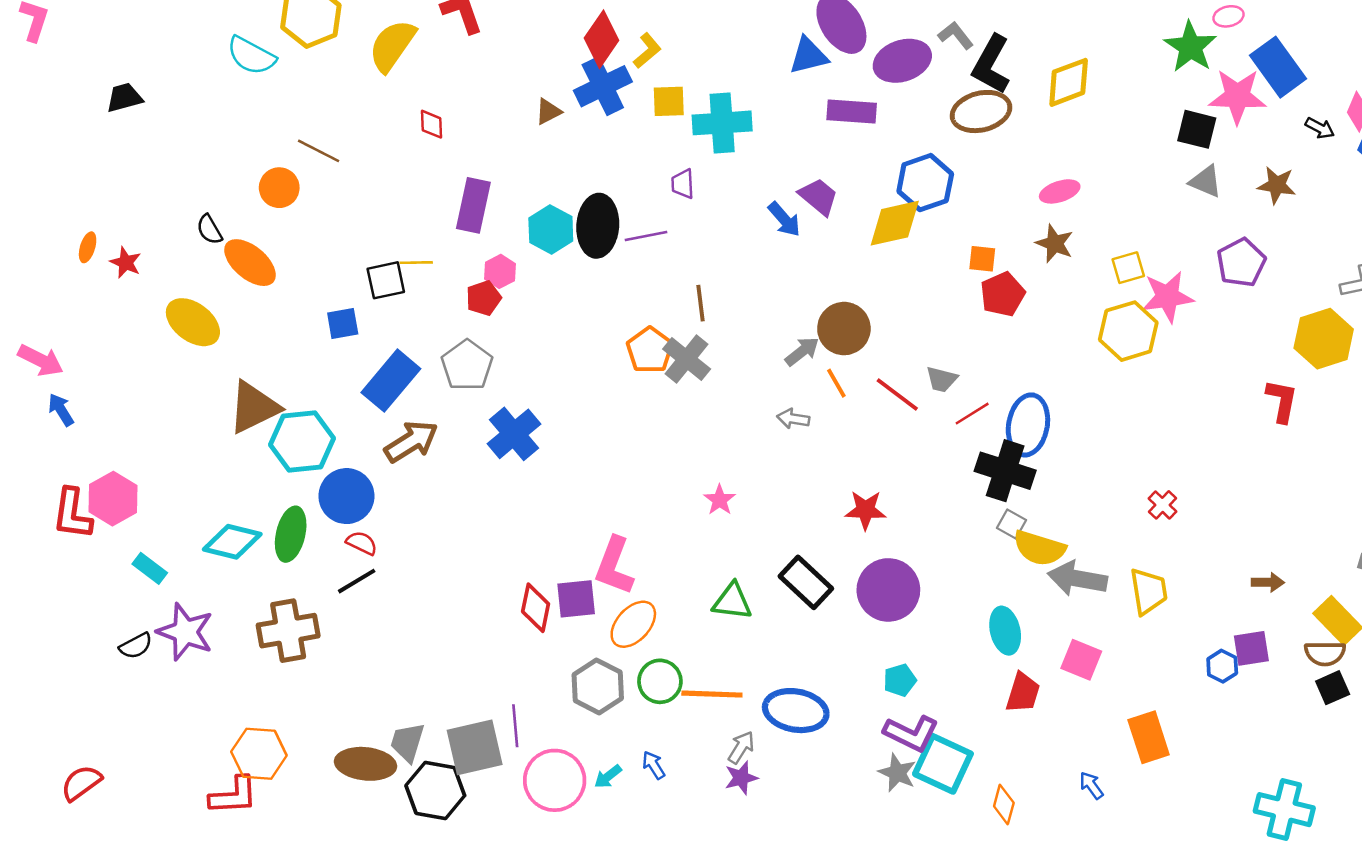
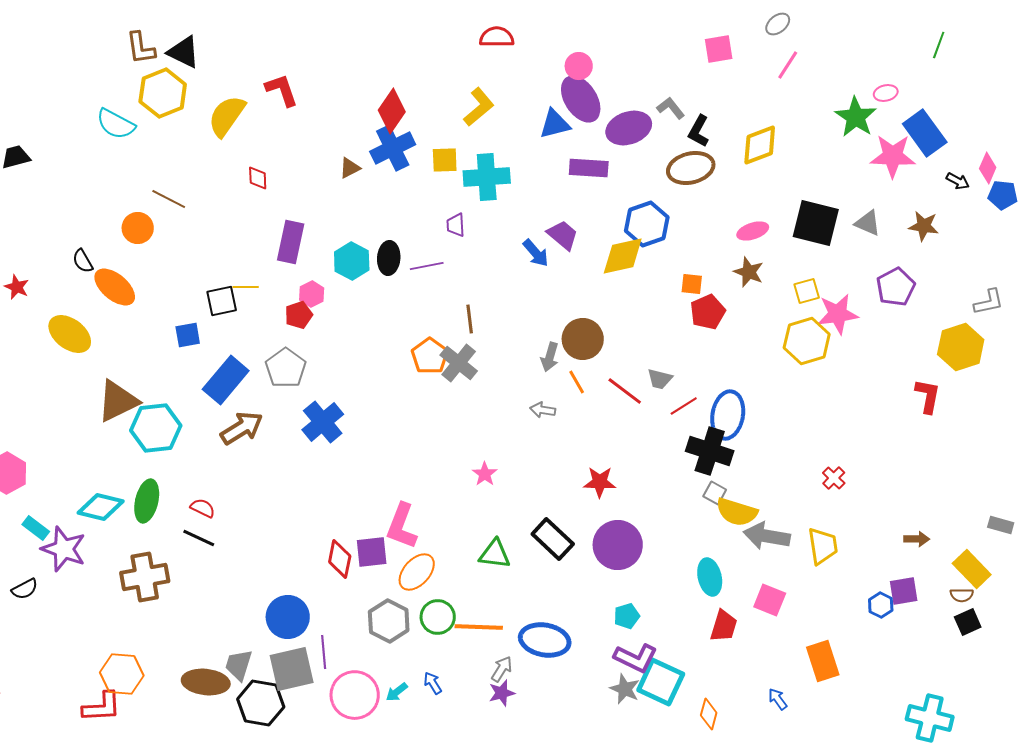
yellow L-shape: (647, 51) -> (479, 107), moved, size x1.4
black L-shape: (991, 65) -> (699, 131), size x0.7
black square: (1197, 129) -> (816, 223), moved, size x1.5
black ellipse: (598, 226) -> (389, 258), size x0.7
gray arrow: (802, 351) -> (550, 357), turned 144
blue circle: (346, 496) -> (288, 617), moved
black line: (357, 581) -> (199, 538), turned 56
purple star: (185, 632) -> (64, 549), moved
brown semicircle: (1325, 653) -> (962, 595), size x0.7

